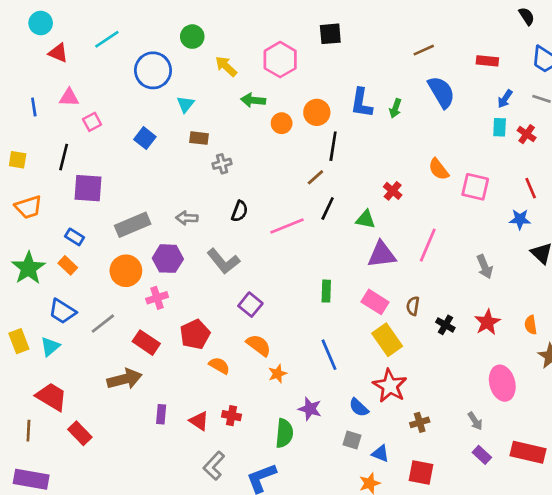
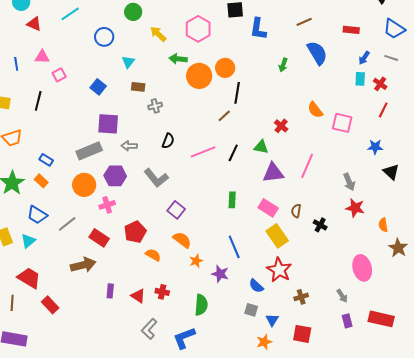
blue circle: (153, 70) -> (104, 37), size x0.7
blue L-shape: (361, 103) -> (258, 29), moved
orange circle: (282, 123) -> (199, 76), size x1.6
purple square: (88, 188) -> (108, 124), moved
red line: (531, 188) -> (383, 110), moved, turned 49
black line: (328, 208) -> (233, 153), moved
red star: (487, 322) -> (355, 208), moved, turned -30
purple star: (310, 409) -> (220, 274), moved
blue triangle: (380, 454) -> (272, 320), turned 40
purple rectangle: (482, 455) -> (347, 321), turned 32

